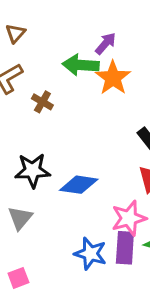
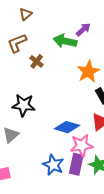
orange star: (113, 78) -> (88, 72), moved
blue diamond: (79, 185) -> (67, 127), moved

